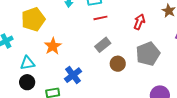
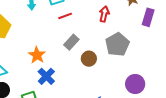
orange star: (53, 46) -> (37, 55), moved

